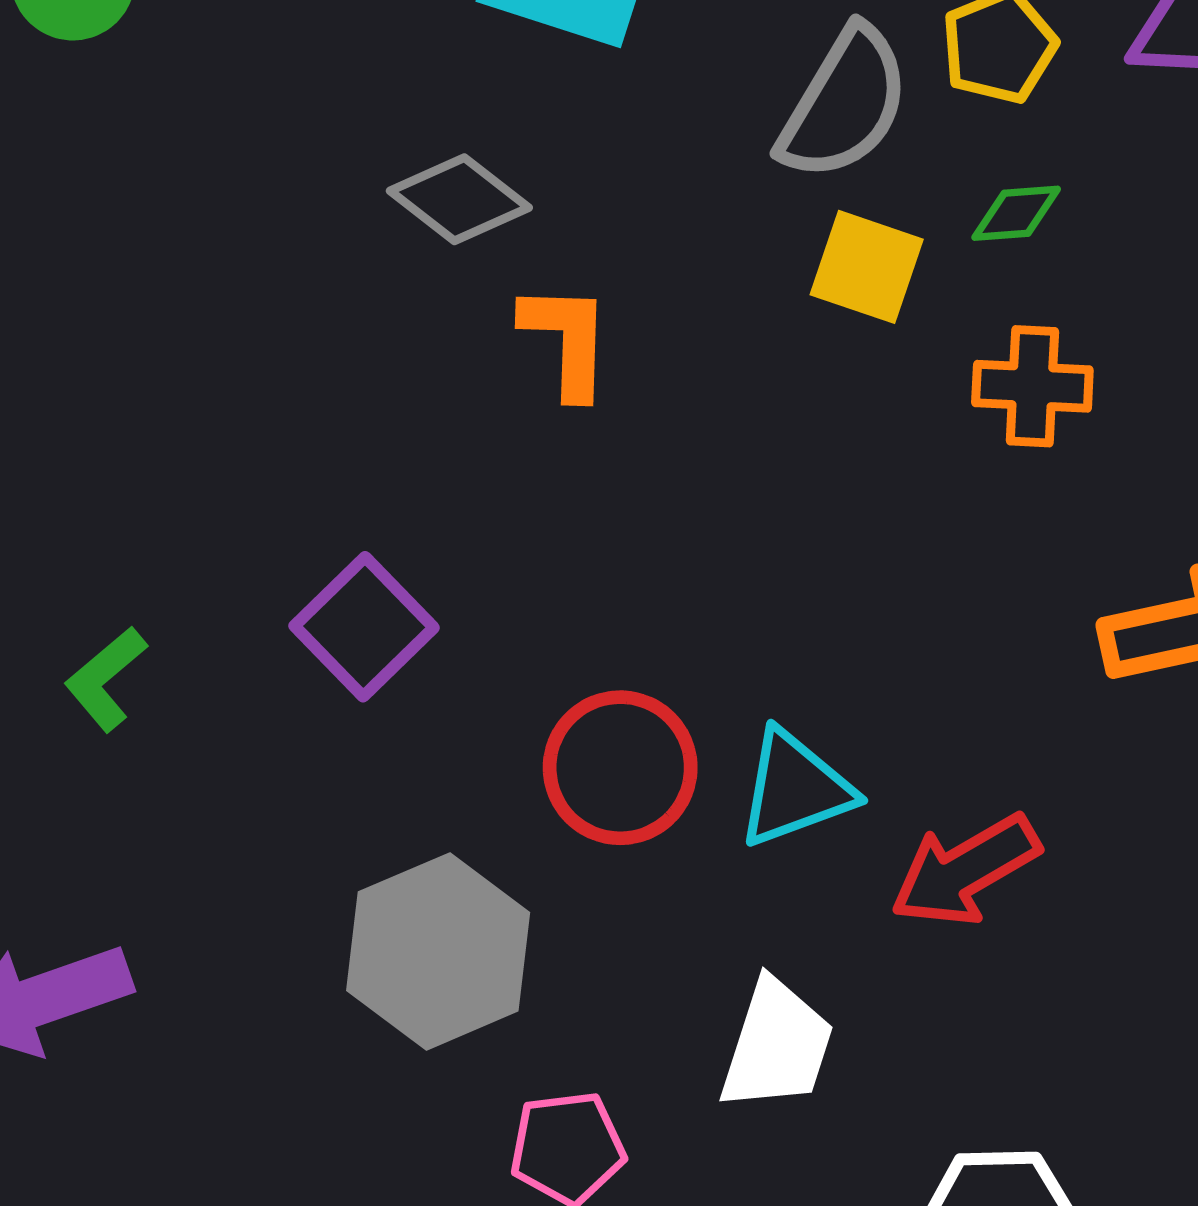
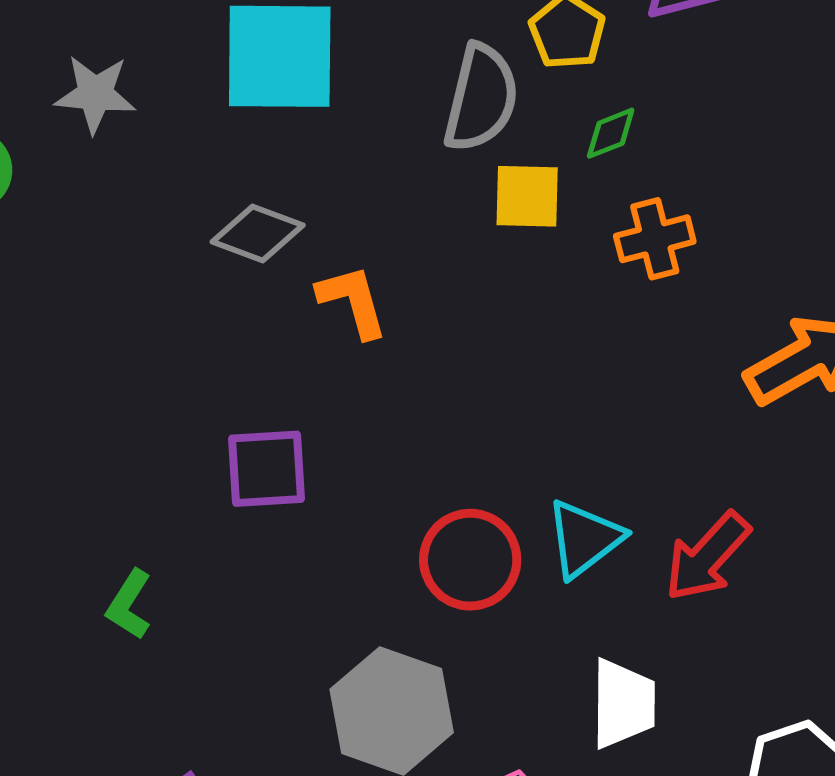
purple square: (364, 627) -> (267, 469), moved, turned -32

